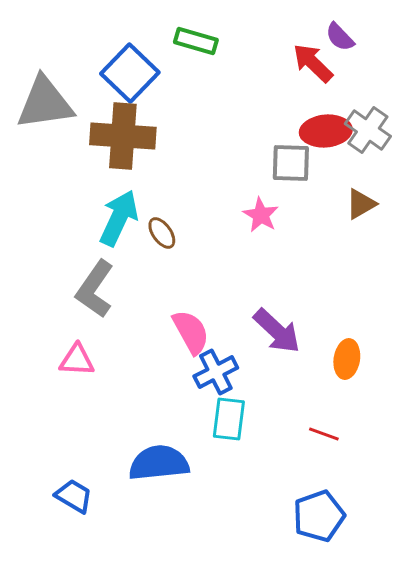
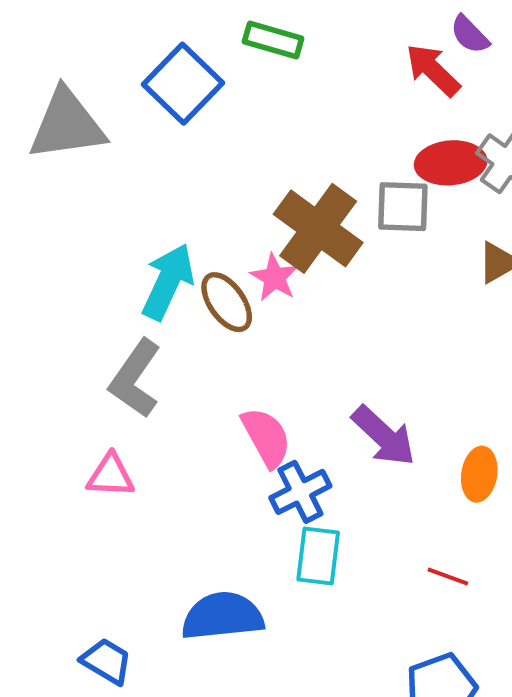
brown cross: (123, 136) -> (318, 228), moved, turned 32
pink star: (261, 215) -> (274, 278), moved
brown ellipse: (162, 233) -> (227, 302), size x1.4

